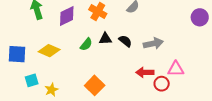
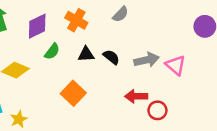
green semicircle: (86, 44) -> (52, 51), moved
pink triangle: (176, 69) -> (176, 65), moved, turned 42
orange square: (95, 85) -> (73, 93), moved

